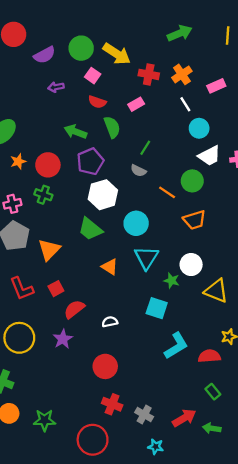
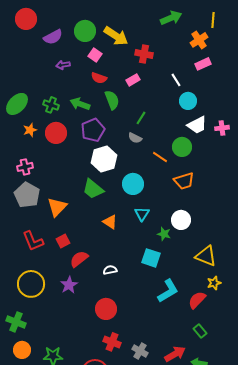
orange cross: (182, 74) -> (199, 40), moved
green cross: (43, 195) -> (51, 105), moved
cyan triangle: (146, 258) -> (142, 214), size x0.7
yellow triangle: (216, 291) -> (206, 256), moved
red semicircle: (209, 356) -> (197, 300), turned -42

